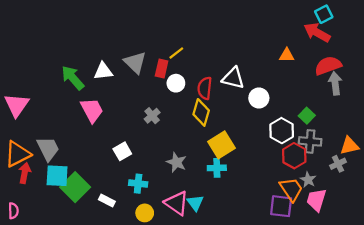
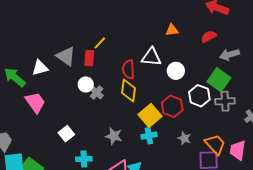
orange triangle: (287, 55) -> (172, 30), moved
red semicircle: (328, 66) -> (209, 36), moved, size x0.7
white circle: (176, 83) -> (86, 84), moved
gray arrow: (335, 83) -> (230, 55), moved, turned -90
gray cross: (152, 116) -> (97, 92), moved
green square: (307, 116) -> (219, 80), size x1.6
red hexagon: (294, 156) -> (172, 106), moved
gray star: (308, 180) -> (184, 138), moved

